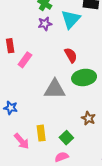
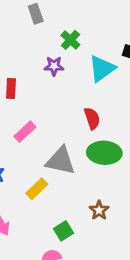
purple star: (45, 24) -> (54, 66), moved
pink rectangle: (25, 60) -> (25, 132), moved
yellow rectangle: (41, 133) -> (37, 189), moved, turned 42

